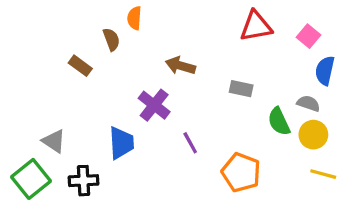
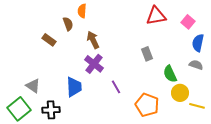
brown arrow: (180, 66) -> (93, 40), moved, turned 48
gray rectangle: (241, 89) -> (147, 54), turned 56
gray semicircle: (308, 103) -> (196, 65), moved
yellow circle: (313, 135) -> (180, 93), moved

